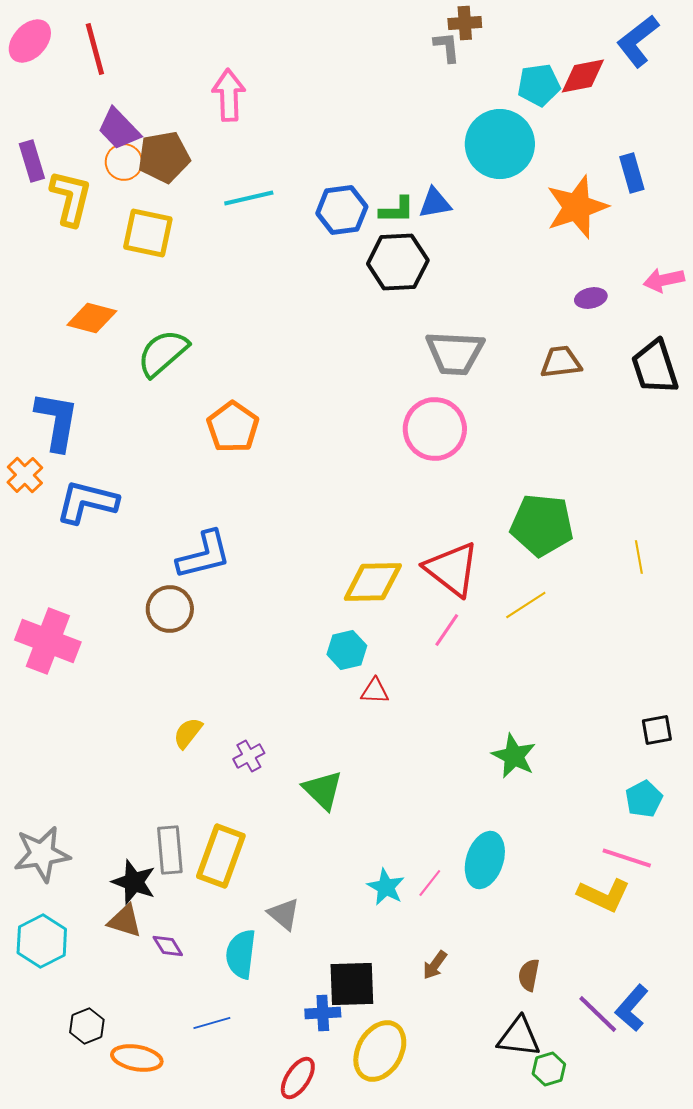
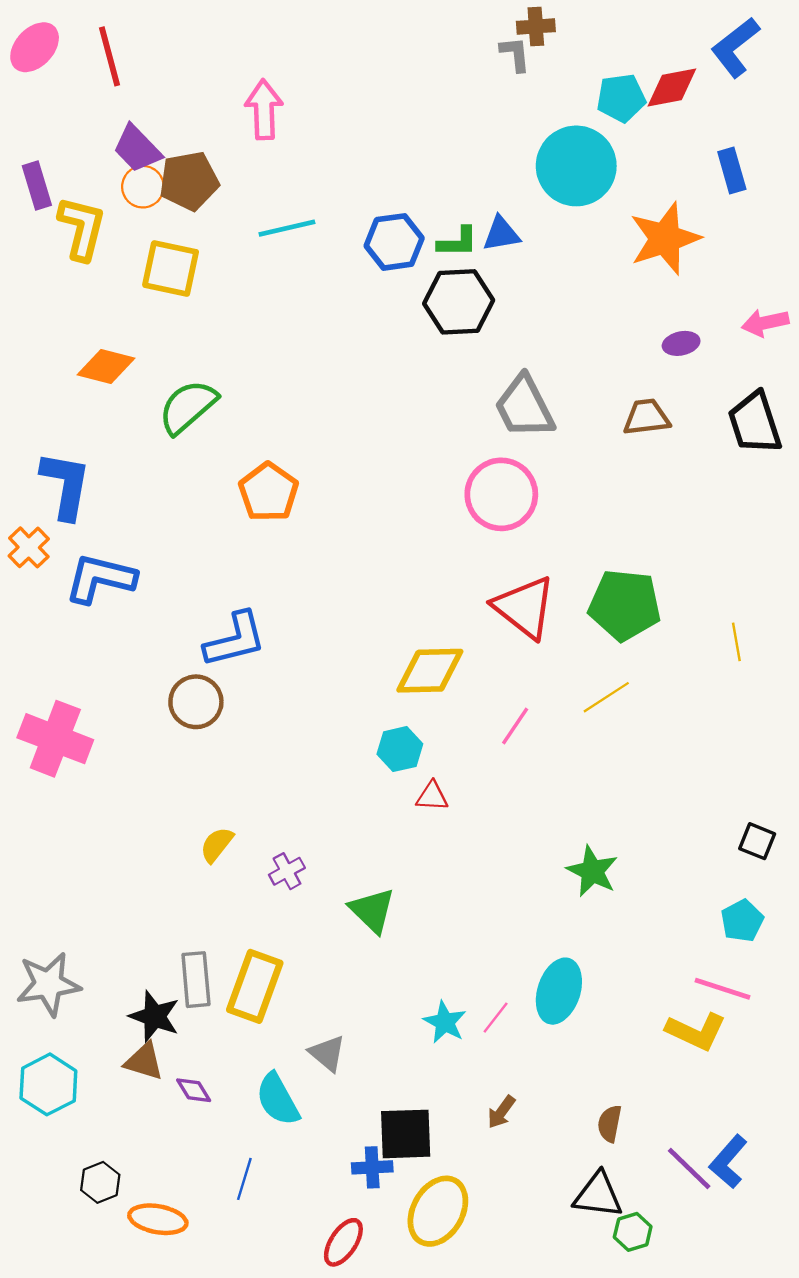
blue rectangle: (632, 173) -> (732, 171), moved
gray trapezoid: (455, 353) -> (524, 407), turned 60
red triangle: (452, 569) -> (524, 607), moved
black square: (657, 730) -> (757, 841), turned 32
cyan semicircle: (241, 954) -> (278, 1099), turned -36
blue line: (212, 1023) -> (244, 1179), turned -57

